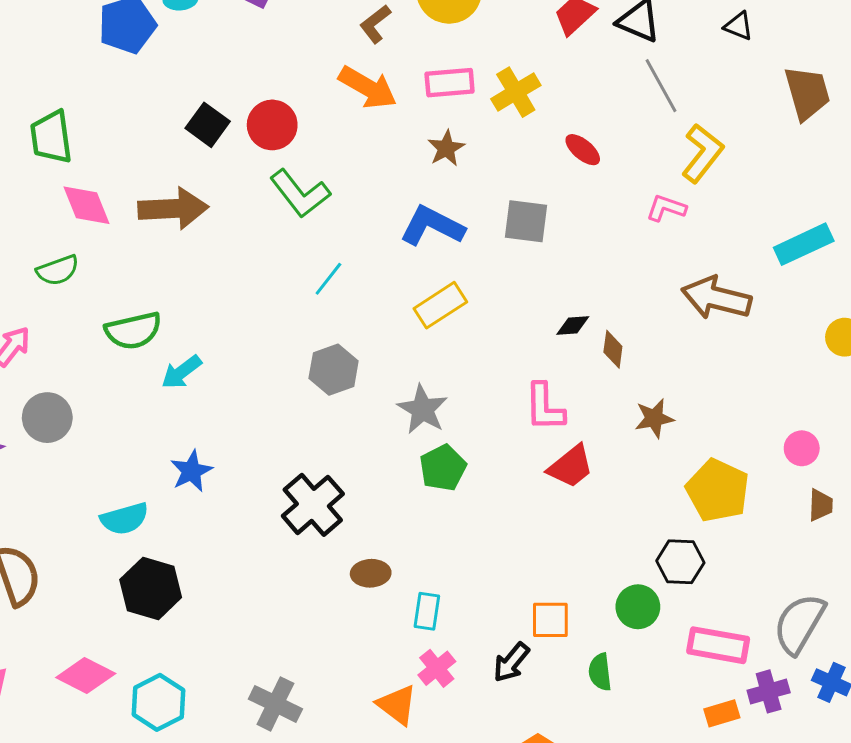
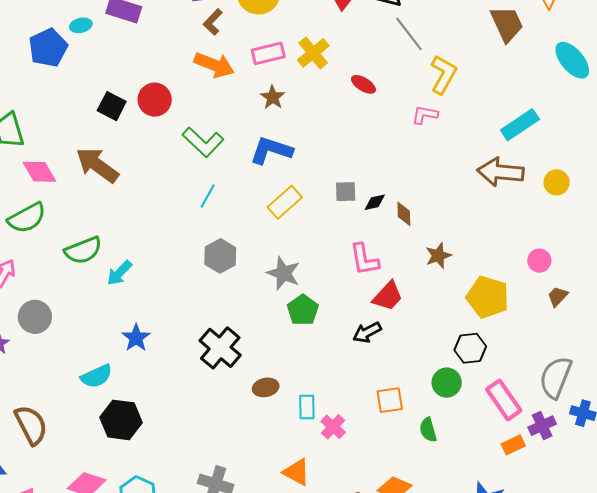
green L-shape: (300, 194) -> (203, 142), moved
brown arrow: (173, 209) -> (97, 165), turned -132
gray square: (526, 221) -> (346, 192), moved, size x0.7
green semicircle: (58, 270) -> (27, 218), size x1.4
brown arrow: (716, 298) -> (500, 172), moved
brown trapezoid: (821, 505) -> (558, 296), turned -130
pink rectangle: (718, 645) -> (504, 400), turned 54
black arrow: (511, 662) -> (367, 332), moved, turned 32
pink cross: (437, 668) -> (333, 427), moved

